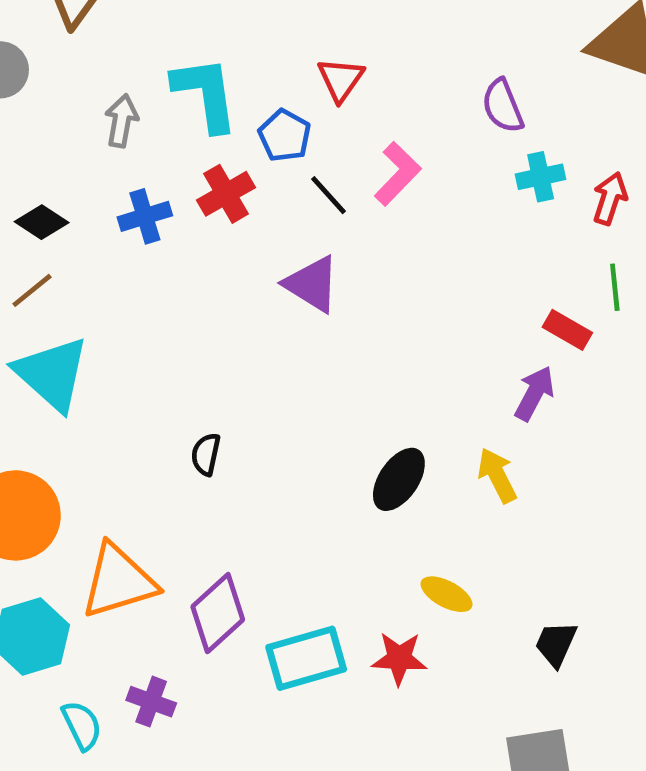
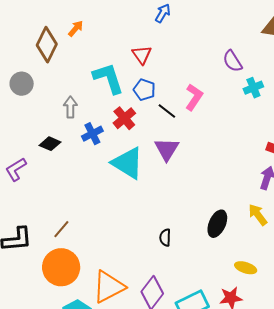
red triangle: (341, 79) -> (142, 55), moved
gray arrow: (121, 121) -> (70, 107), moved
purple triangle: (312, 284) -> (167, 149), turned 40
brown line: (32, 290) -> (61, 229), moved
cyan triangle: (52, 374) -> (128, 163), moved
black semicircle: (206, 454) -> (165, 238), moved

